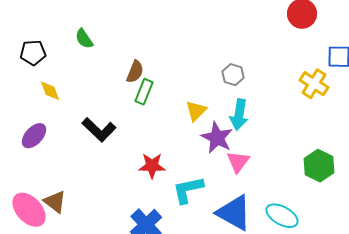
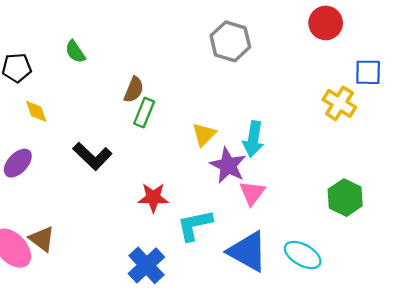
gray hexagon: (233, 75) -> (230, 41), moved, size x1.6

